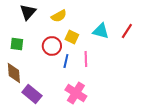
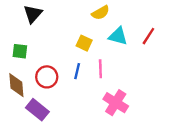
yellow semicircle: (59, 16) -> (100, 13), moved
red circle: (52, 46) -> (47, 77), moved
pink cross: (76, 93) -> (116, 103), moved

